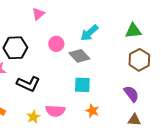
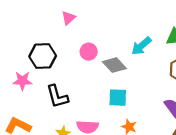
cyan arrow: (89, 33) -> (141, 46), moved
black L-shape: (28, 84) -> (57, 96), turned 50

